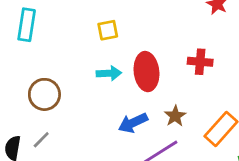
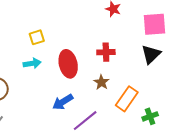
cyan arrow: (109, 73) -> (32, 63), moved
brown star: (175, 116) -> (101, 82), moved

